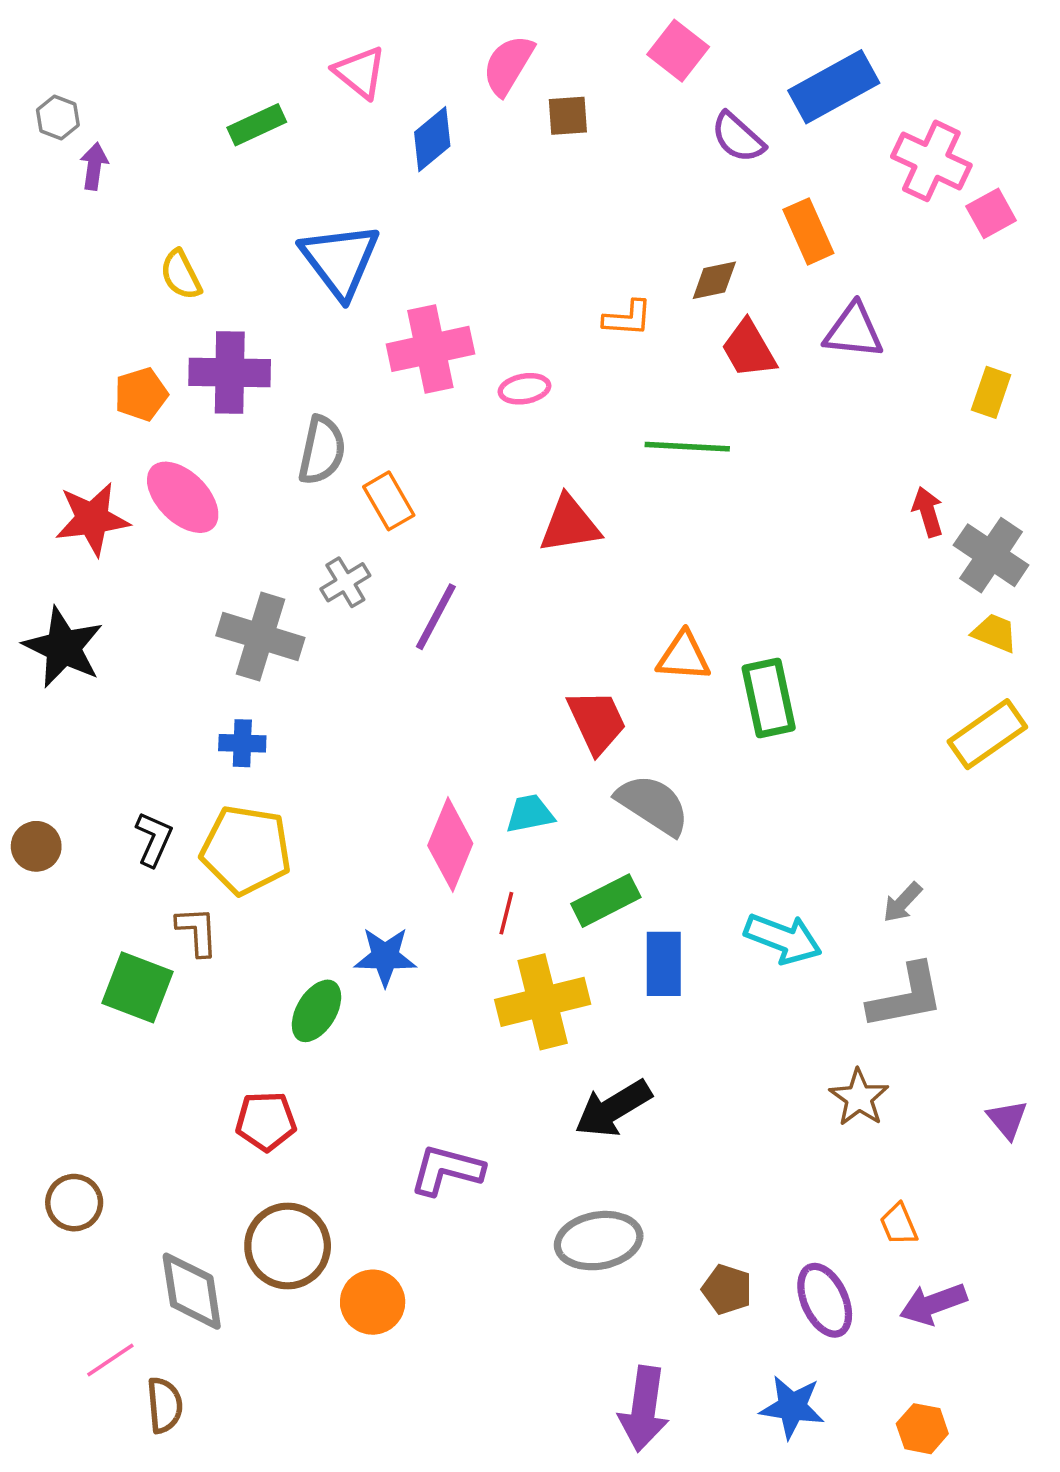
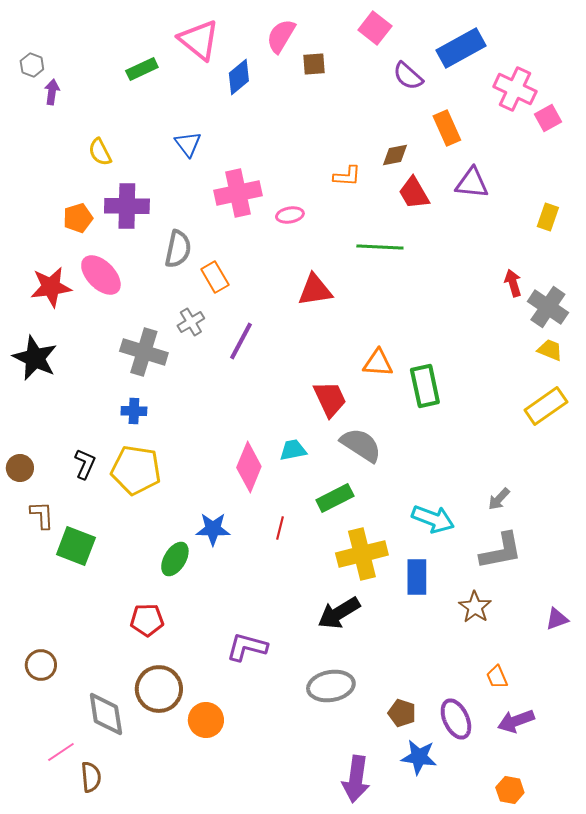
pink triangle: (360, 72) -> (199, 40), size x1.4
blue triangle: (340, 260) -> (188, 144), size x0.6
red line: (506, 913) -> (280, 528), moved
brown L-shape: (197, 931) -> (42, 515), moved
blue rectangle: (664, 964) -> (417, 577), moved
yellow cross: (543, 1002) -> (362, 554), moved
purple triangle: (1007, 1119) -> (557, 619), turned 50
blue star: (792, 1407) -> (419, 757), moved

